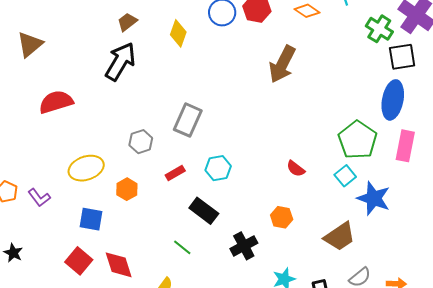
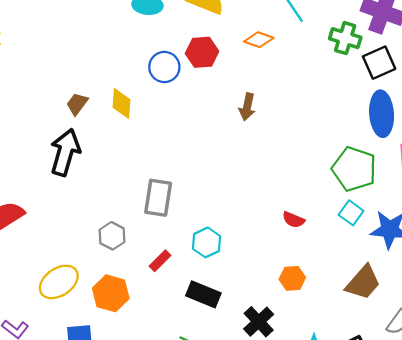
brown trapezoid: (127, 22) -> (77, 104), moved
brown arrow: (282, 64) -> (247, 107), size x0.6
orange hexagon: (127, 189) -> (111, 293), size x1.4

